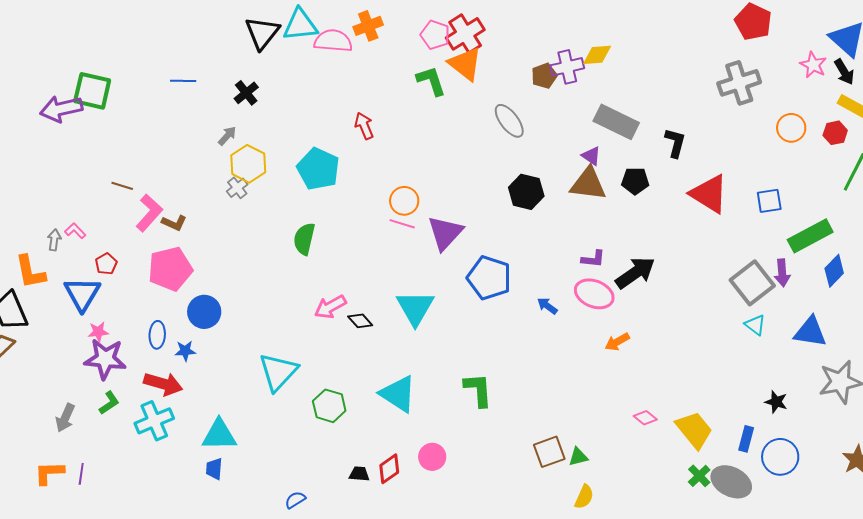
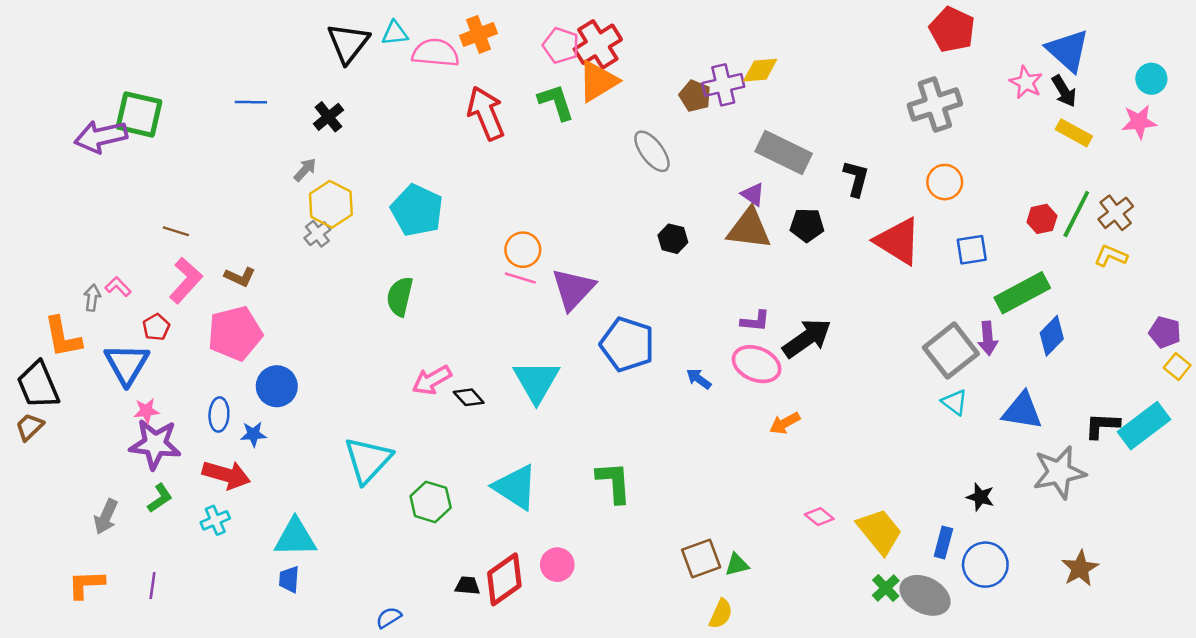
cyan triangle: (300, 25) -> (395, 33), size x0.6
orange triangle: (465, 64) -> (598, 81), turned 51
brown pentagon: (544, 76) -> (695, 96), turned -30
red arrow: (364, 126) -> (486, 113), moved, size x1.6
orange circle: (791, 128) -> (945, 182), moved
red hexagon: (835, 133) -> (1042, 219), moved
black hexagon: (526, 192) -> (673, 239), size x0.7
pink L-shape: (149, 213) -> (186, 280), moved
cyan cross: (154, 421) -> (215, 520), size x0.6
red diamond: (389, 469) -> (504, 579), size x1.4
purple line: (81, 474) -> (153, 586), moved
yellow semicircle: (584, 497) -> (721, 614), moved

